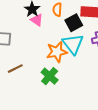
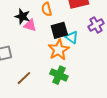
black square: (74, 23) -> (59, 30), moved, turned 30
cyan triangle: (73, 44) -> (72, 37), size x0.6

